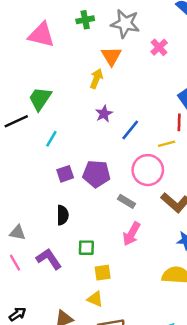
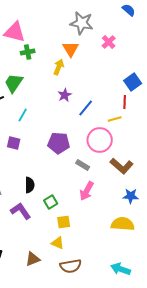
green cross: (85, 20) -> (28, 52), moved
purple square: (65, 174) -> (14, 143), moved, turned 32
black semicircle: (63, 215) -> (30, 185), moved
green square: (86, 248) -> (51, 202), turned -32

